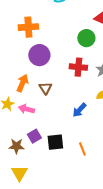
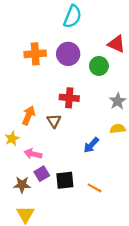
purple circle: (39, 55) -> (68, 54), moved
red cross: (78, 67) -> (69, 98), moved
pink arrow: (26, 109) -> (33, 154), moved
orange line: (82, 149) -> (95, 188), turned -40

